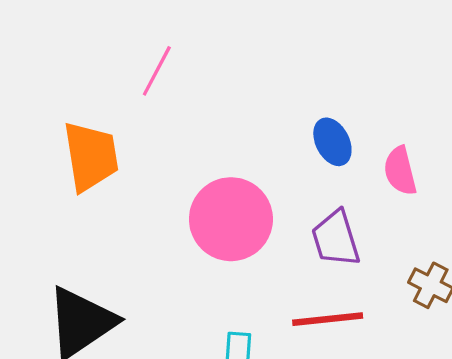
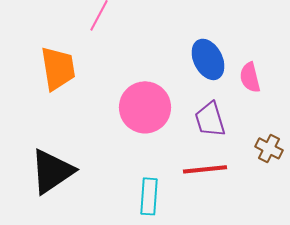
blue ellipse: (332, 142) -> (208, 59), size x1.4

